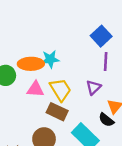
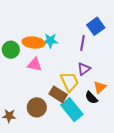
purple line: (106, 61) -> (83, 43), moved
yellow trapezoid: (60, 90) -> (69, 82), moved
brown rectangle: (57, 112) -> (58, 94), moved

